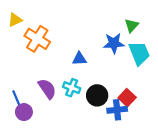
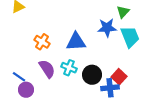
orange cross: (37, 39) -> (42, 42), moved, size x0.7
blue triangle: (79, 59) -> (76, 42), size x1.5
blue line: (16, 98) -> (19, 77), turned -32

